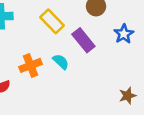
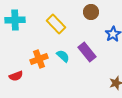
purple rectangle: (83, 40) -> (87, 52), moved

